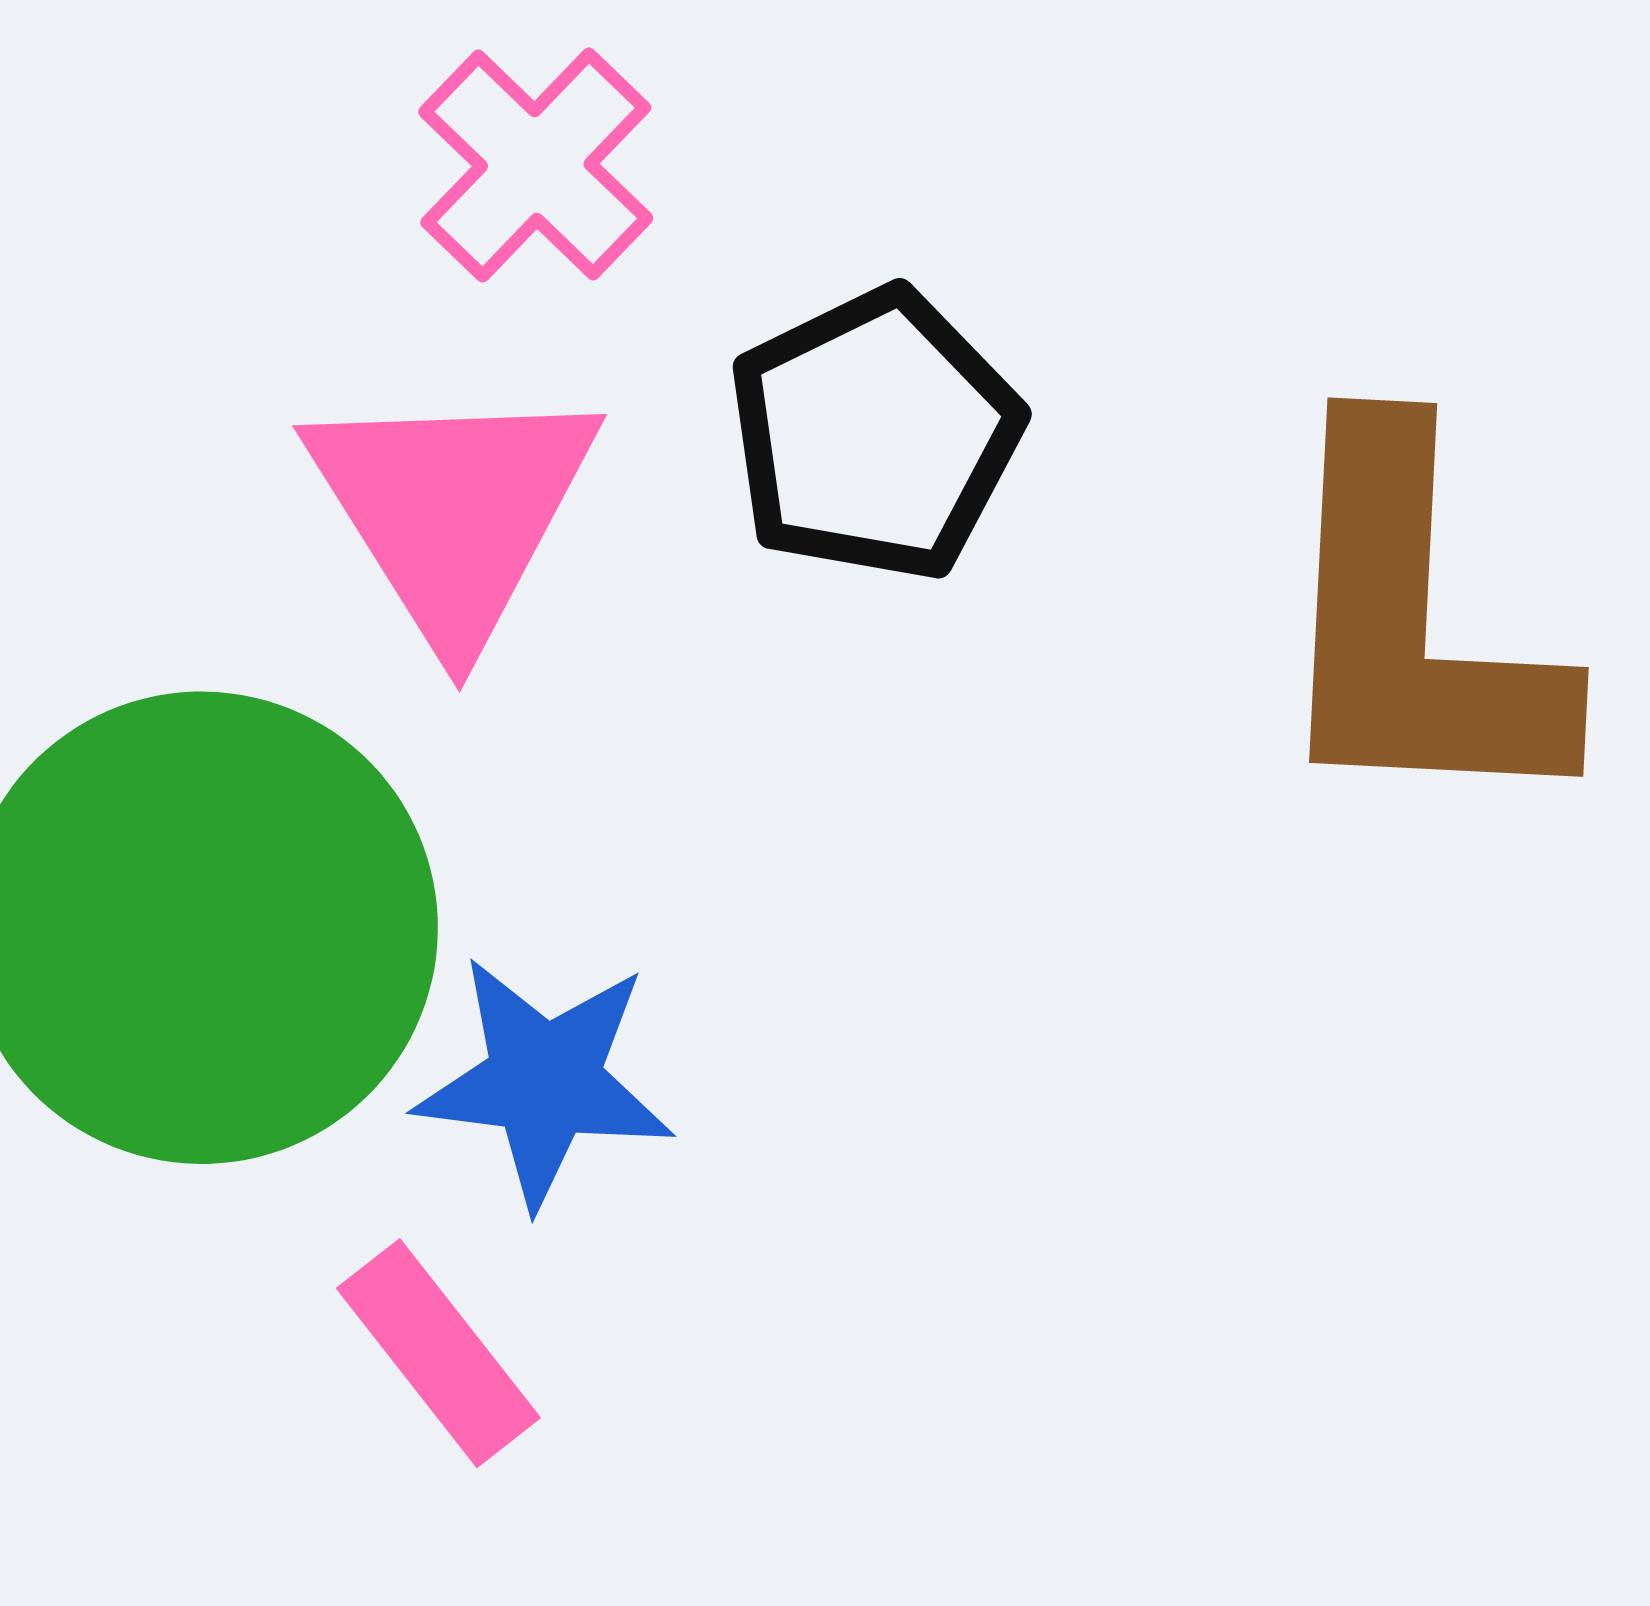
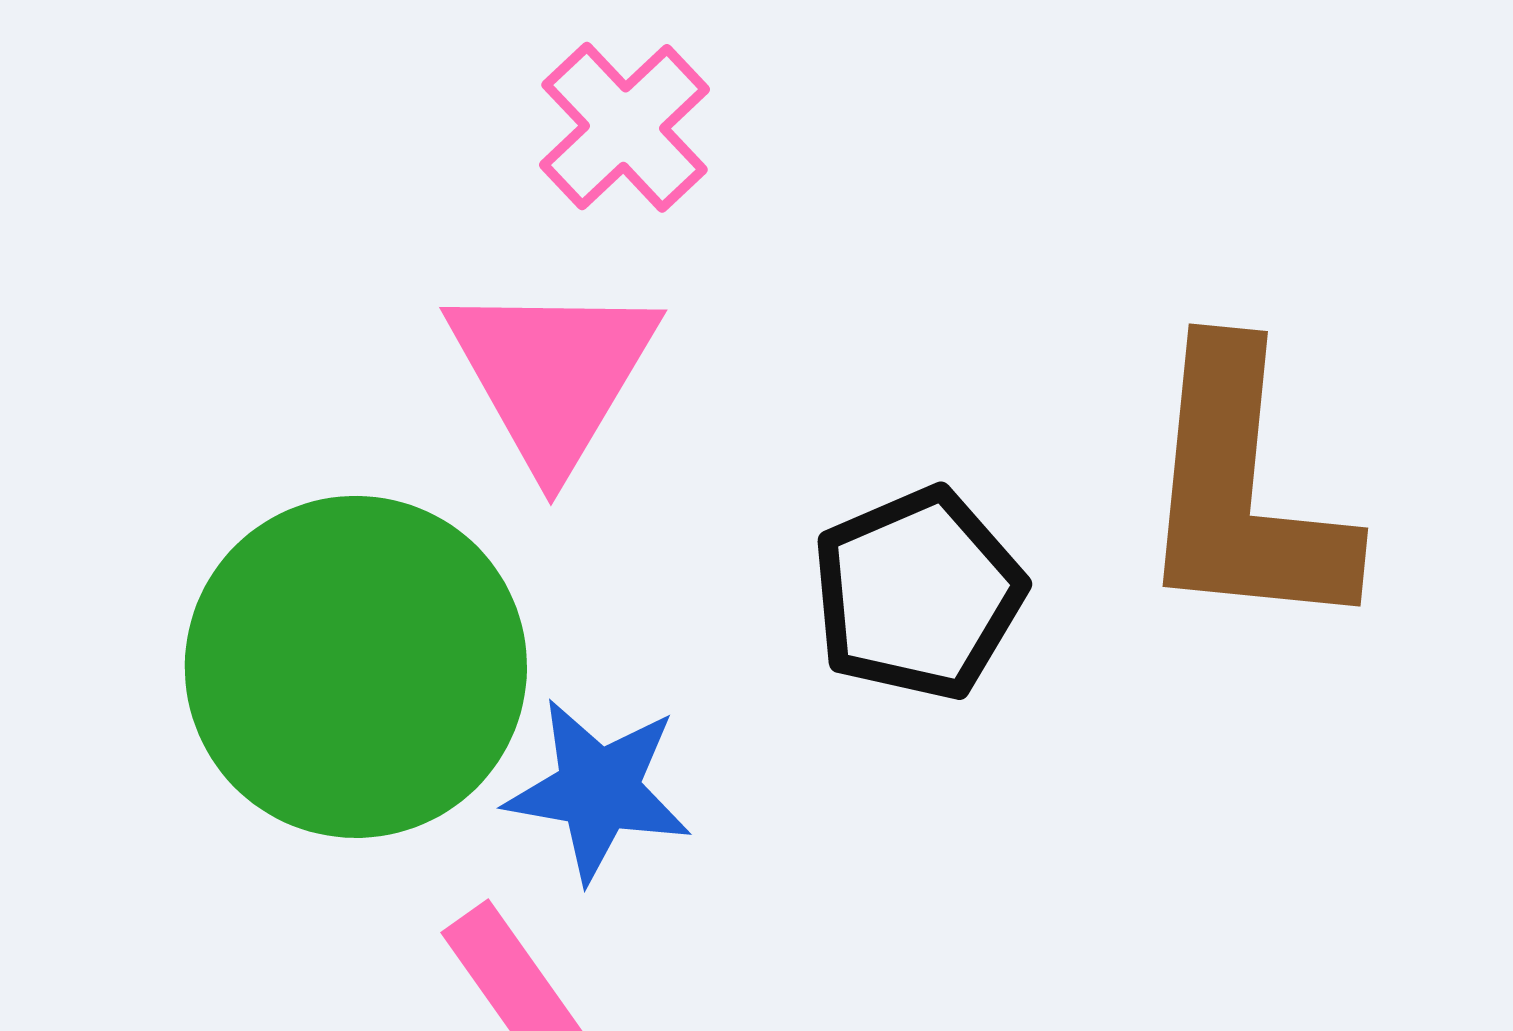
black pentagon: (875, 435) -> (918, 594), moved

